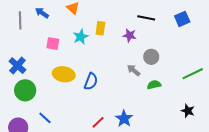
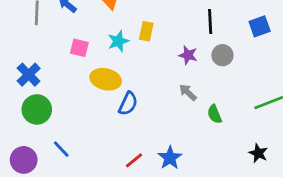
black line: (146, 18) -> (210, 22), turned 72
purple star: (130, 35) -> (188, 55), moved
gray circle: (151, 57) -> (222, 55), moved
yellow ellipse: (64, 74) -> (106, 79), moved
green semicircle: (154, 85) -> (214, 114), turned -104

